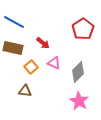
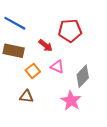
red pentagon: (83, 29) -> (70, 31), moved, turned 30
pink star: (79, 101) -> (71, 101), moved

